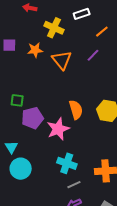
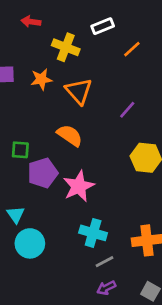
purple line: (93, 55) -> (127, 110), moved
orange semicircle: (76, 110) -> (70, 135), moved, turned -36

